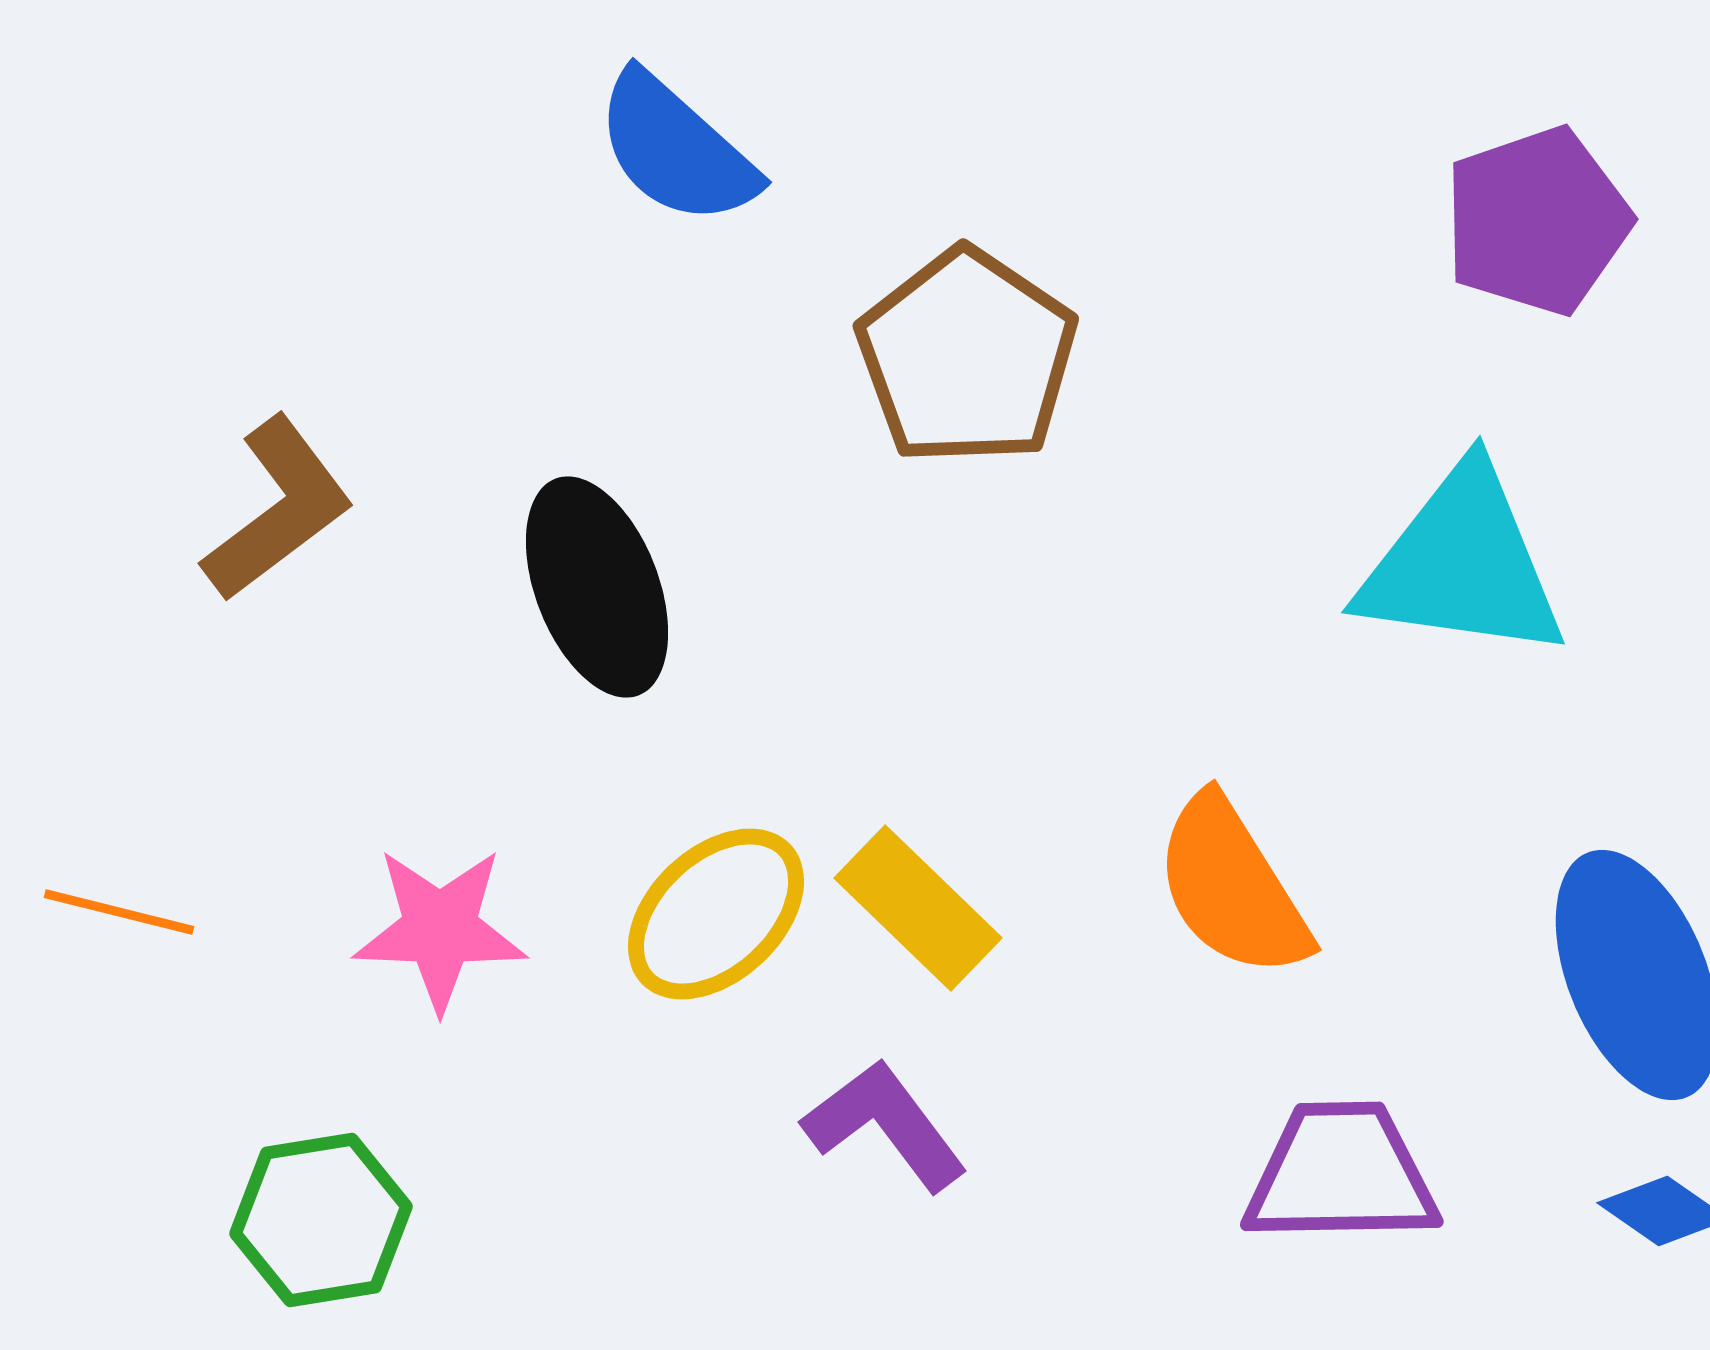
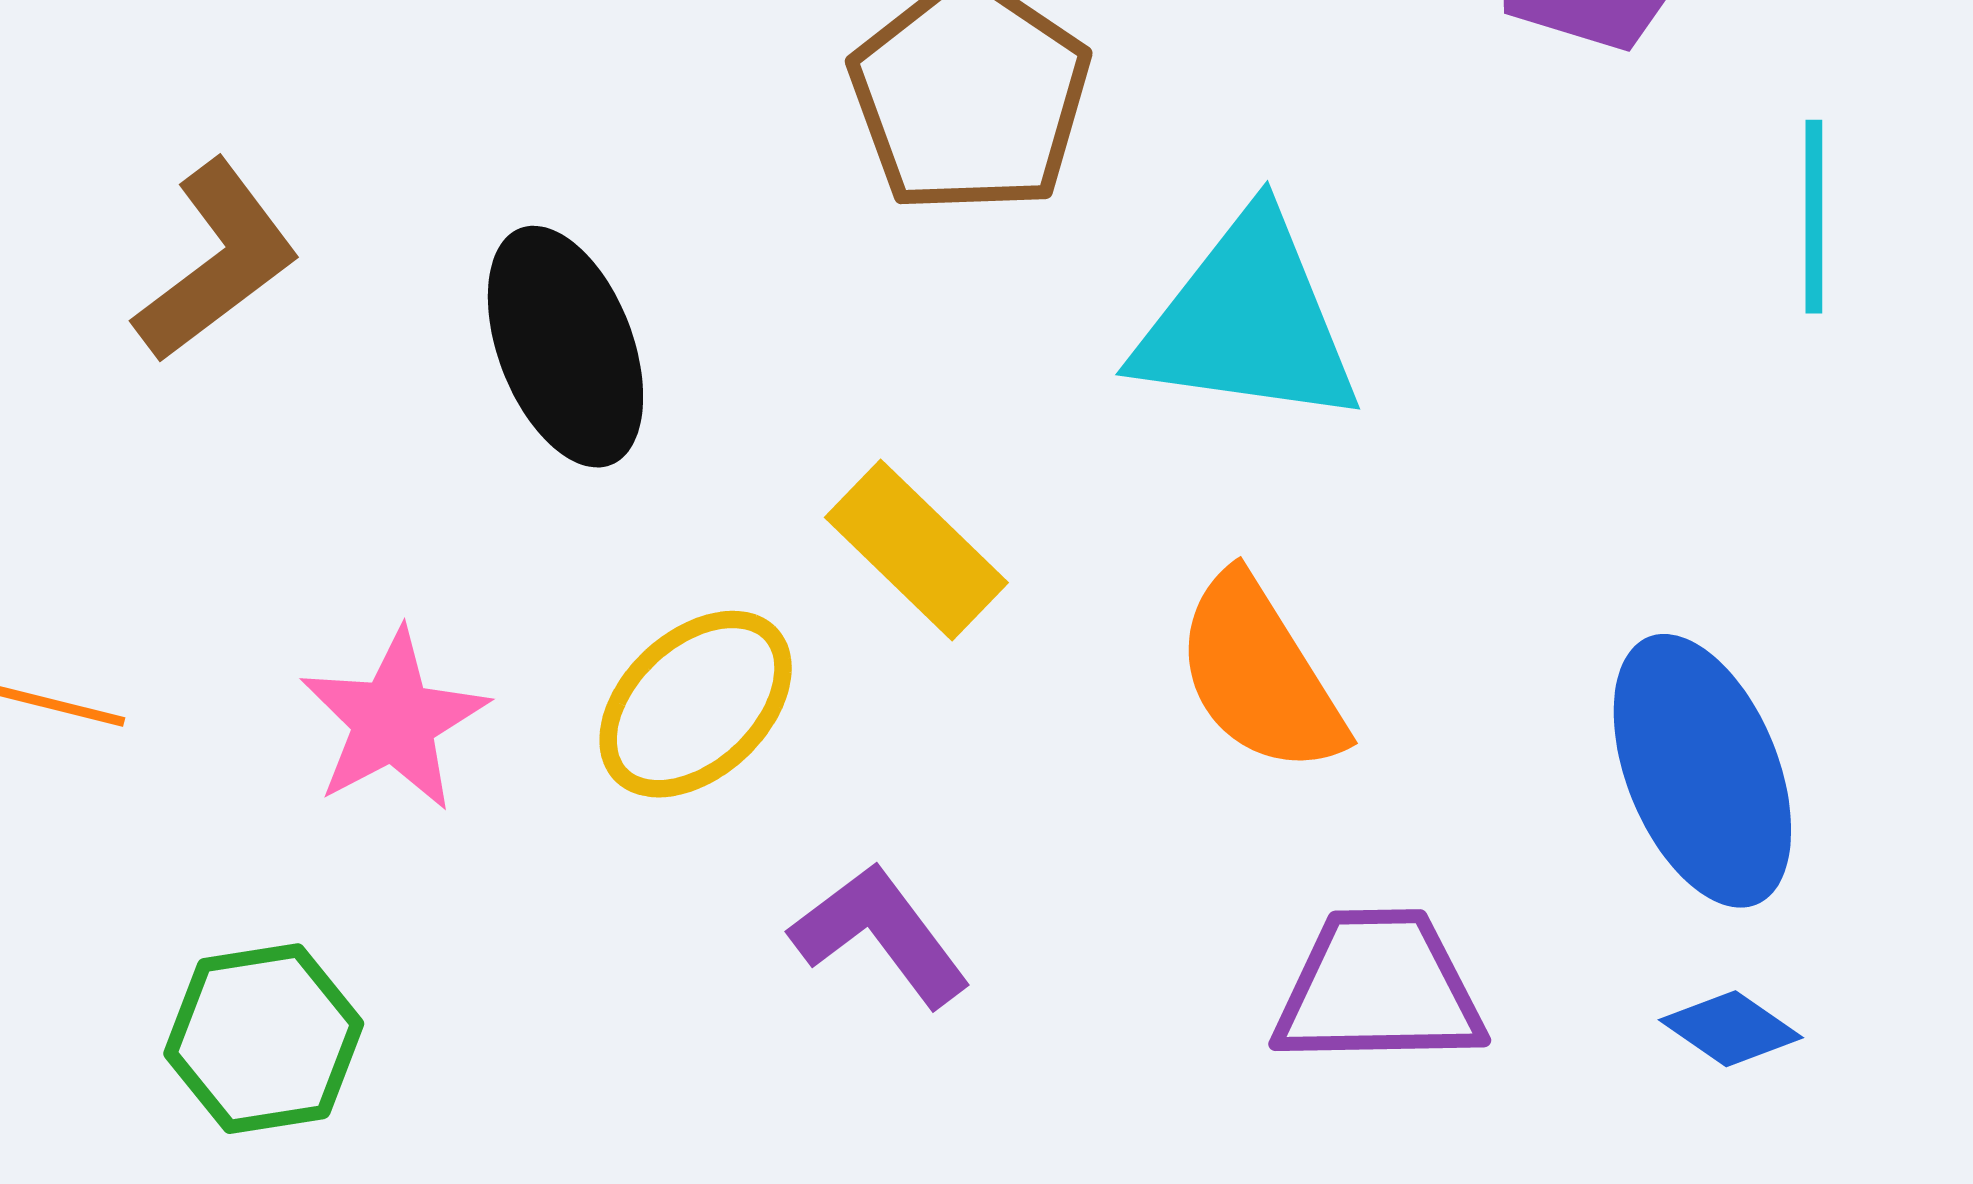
cyan triangle: (1462, 564) -> (1248, 321), moved
yellow rectangle: (918, 908) -> (916, 550), moved
pink star: (440, 929) -> (394, 720), turned -30

